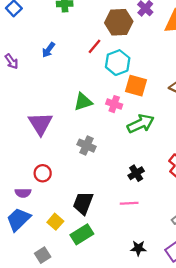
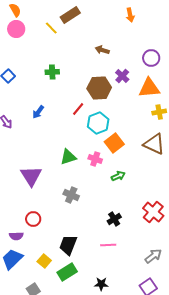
orange square: (136, 86) -> (114, 143), turned 36
green arrow: (141, 124) -> (118, 176), size x0.6
black star: (138, 248) -> (101, 284), moved

